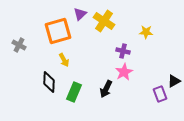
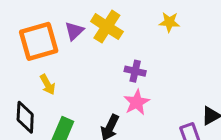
purple triangle: (80, 14) -> (74, 31), moved
yellow star: (146, 32) -> (169, 22), moved

